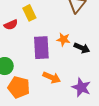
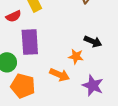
orange star: (63, 39) -> (76, 56), moved
purple rectangle: (41, 48) -> (30, 42), moved

